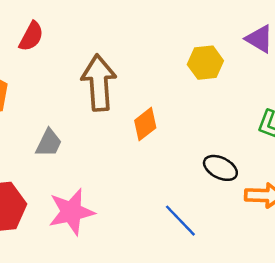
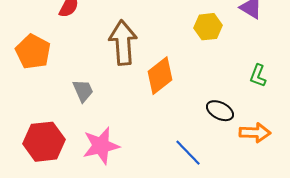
orange diamond: (145, 124) -> (160, 76), size x1.4
gray trapezoid: (49, 143) -> (83, 91), turned -50

